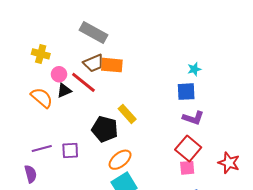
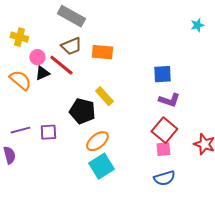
orange rectangle: (112, 65) -> (102, 52), moved
cyan star: (194, 69) -> (197, 25), moved

